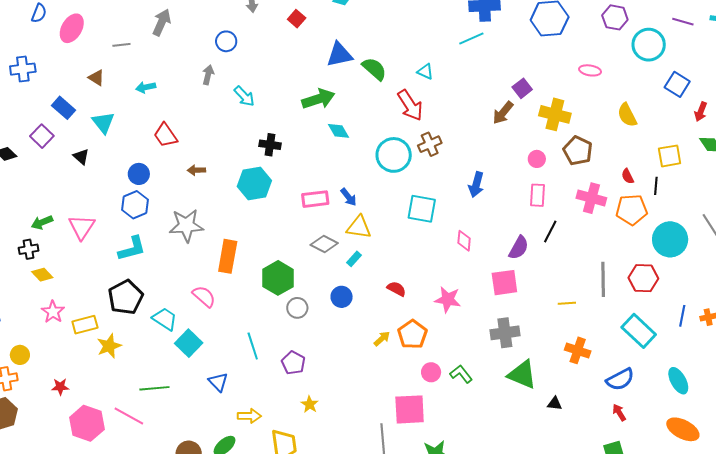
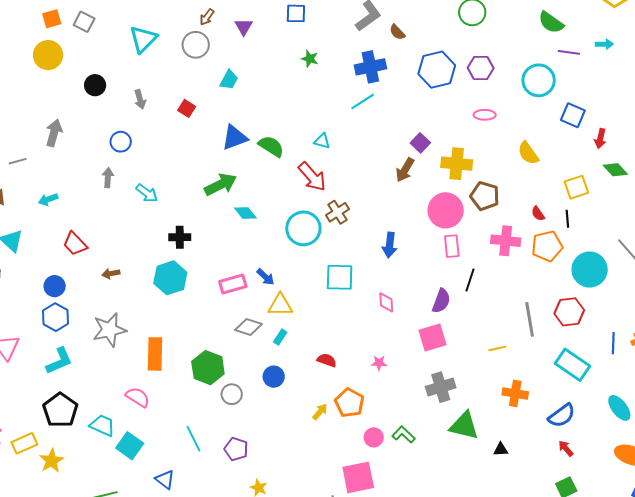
purple hexagon: (615, 17) -> (481, 68), moved
pink circle: (537, 159) -> (446, 210), size x2.0
pink star: (448, 299) -> (379, 363), size x0.6

